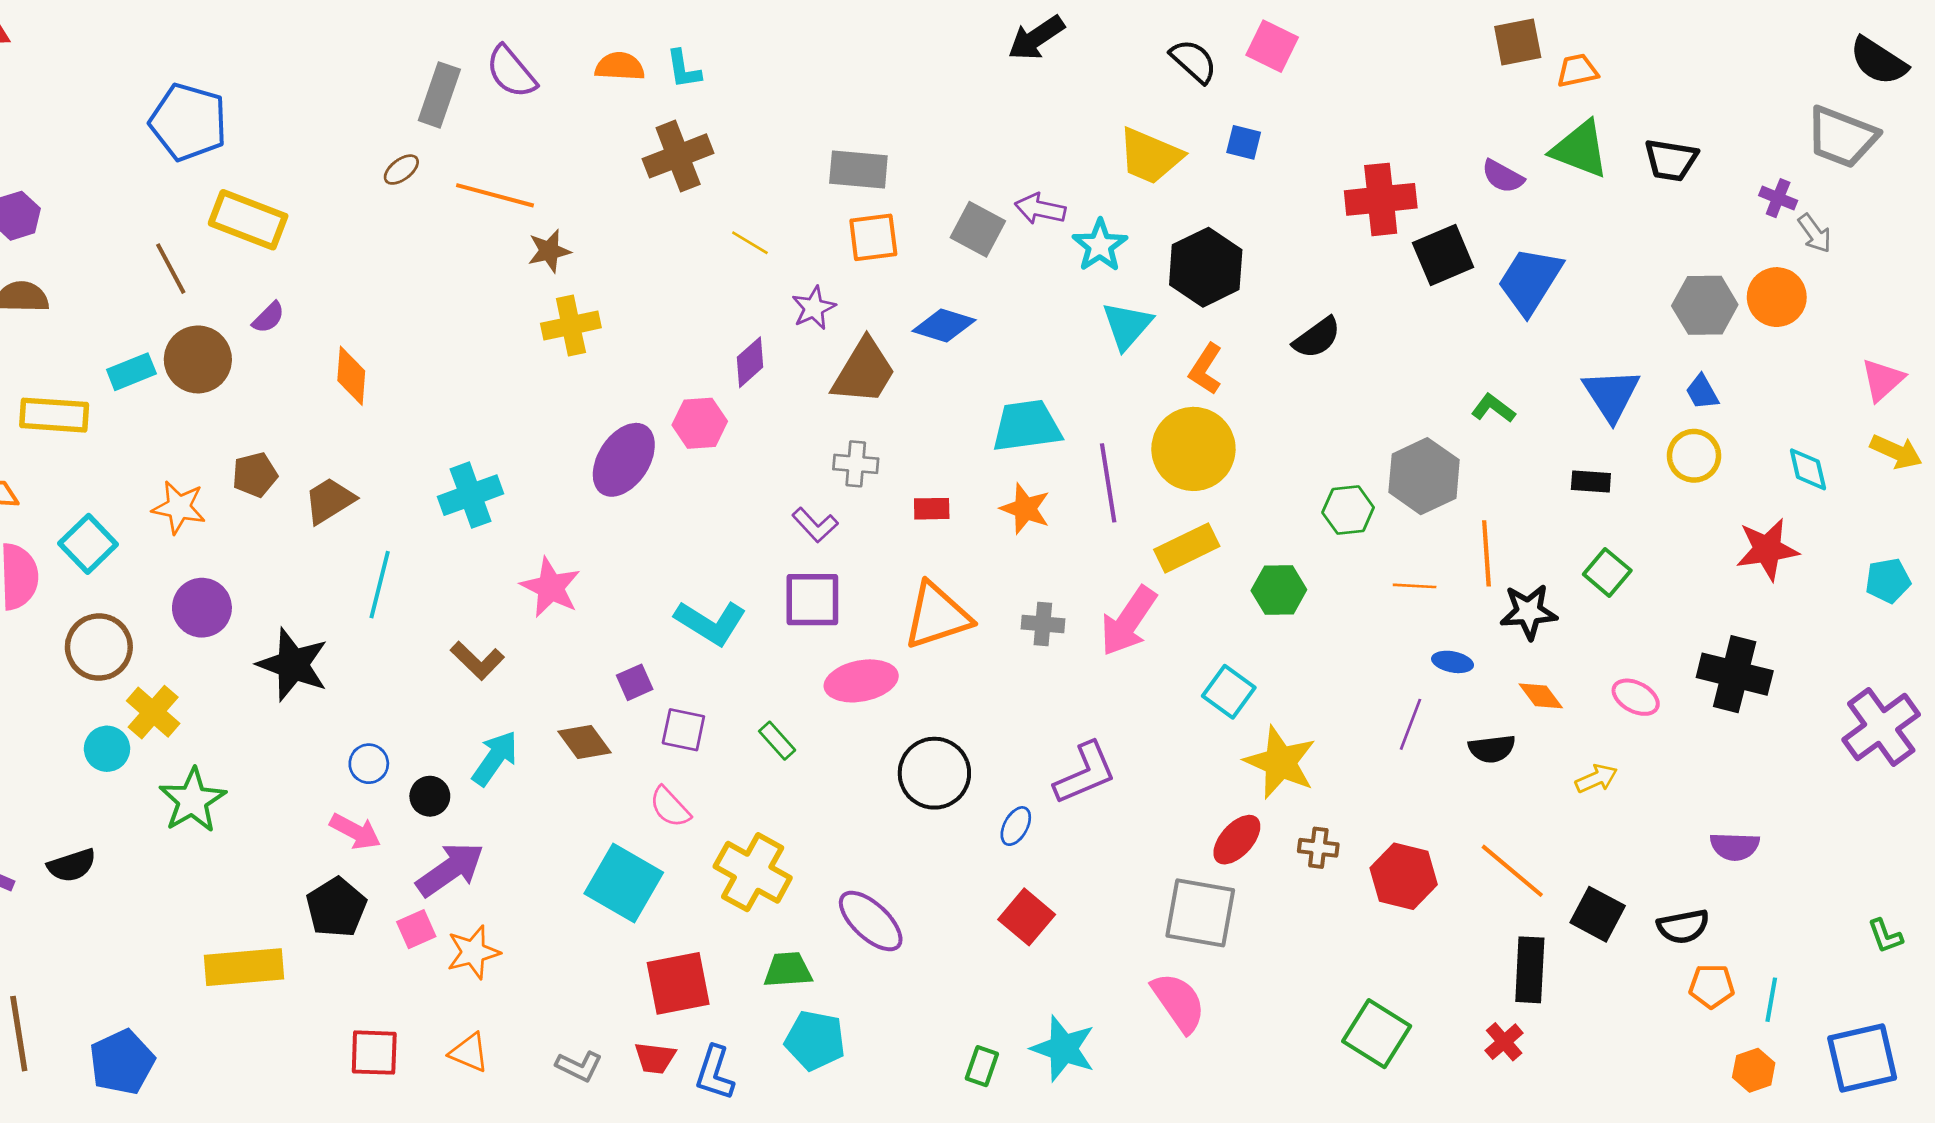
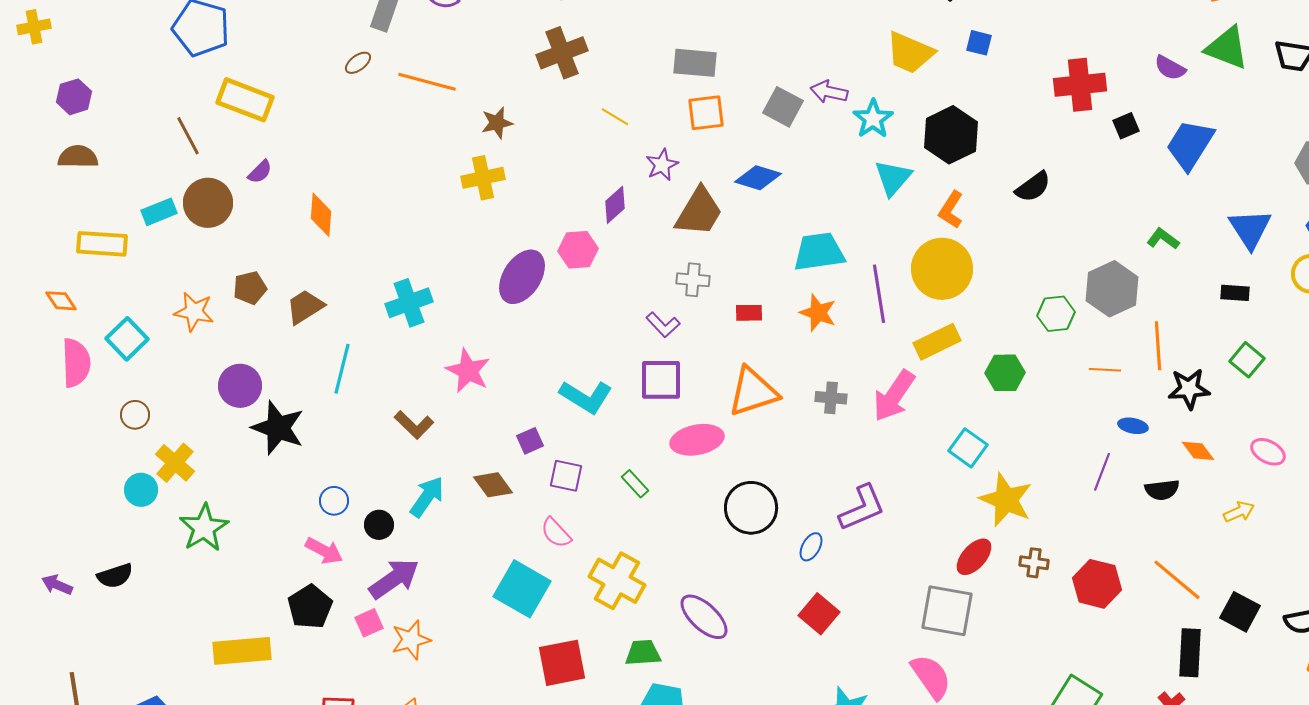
brown star: (549, 251) -> (497, 123), moved
black square: (1443, 255) -> (1126, 126), size x0.6
purple circle: (202, 608) -> (240, 386), moved
brown circle: (99, 647) -> (135, 415), size x0.6

